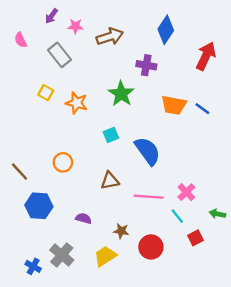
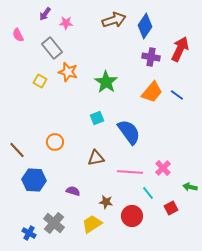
brown arrow: (110, 37) -> (114, 20), moved
purple cross: (146, 65) -> (151, 57), moved
orange star: (77, 103) -> (68, 72), moved
orange trapezoid: (174, 105) -> (152, 92), turned -60
cyan line: (177, 216) -> (148, 193), moved

